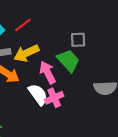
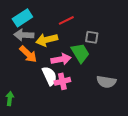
red line: (23, 25) -> (66, 20), moved
pink arrow: (48, 72) -> (61, 59), turned 96

